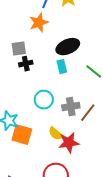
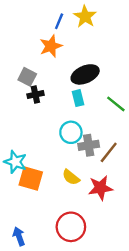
gray square: (19, 49) -> (27, 77), turned 35
cyan circle: (44, 100) -> (71, 132), moved
red star: (69, 143) -> (100, 188), moved

